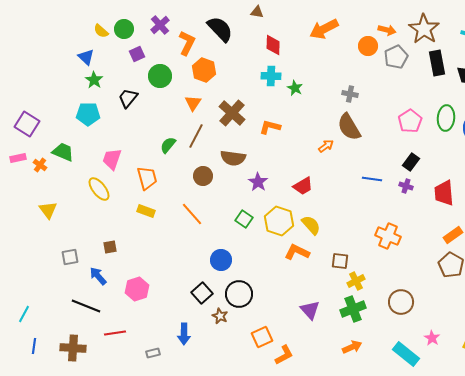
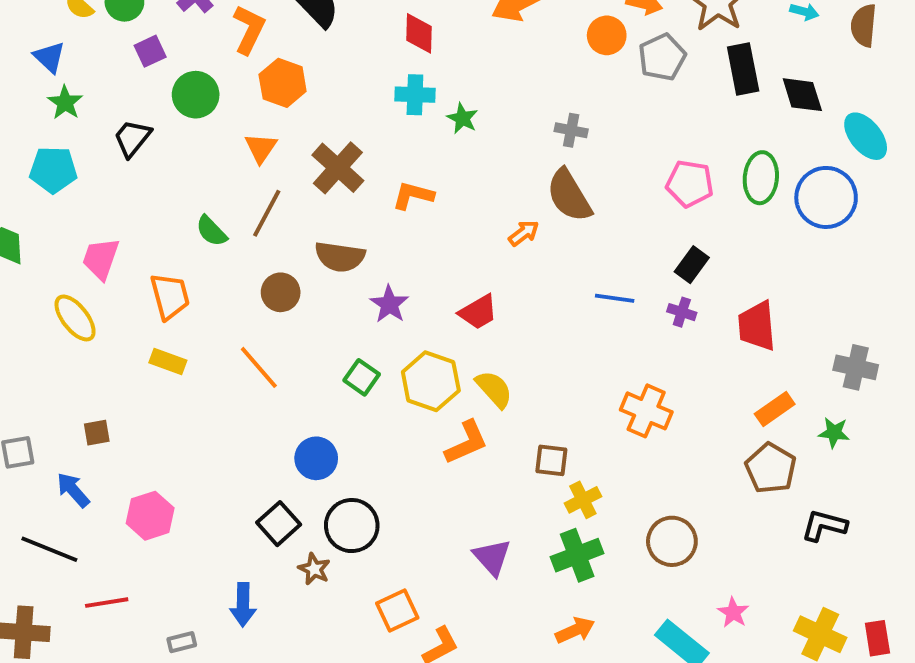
pink pentagon: (410, 121) -> (690, 184), turned -30
green semicircle: (168, 145) -> (211, 231), turned -84
orange L-shape: (297, 252) -> (466, 443), turned 130

